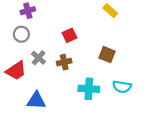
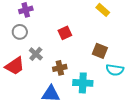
brown cross: (64, 62) -> (60, 68), moved
cyan semicircle: (122, 87) -> (115, 70), moved
blue triangle: (36, 101) -> (51, 94), moved

